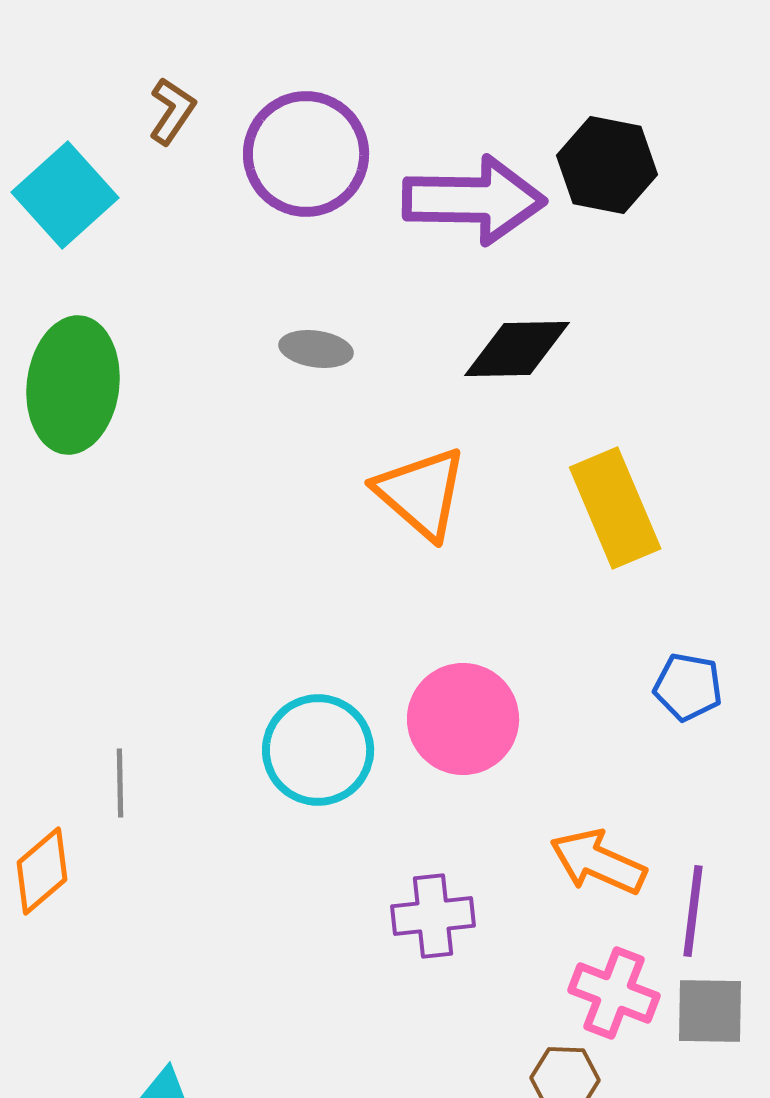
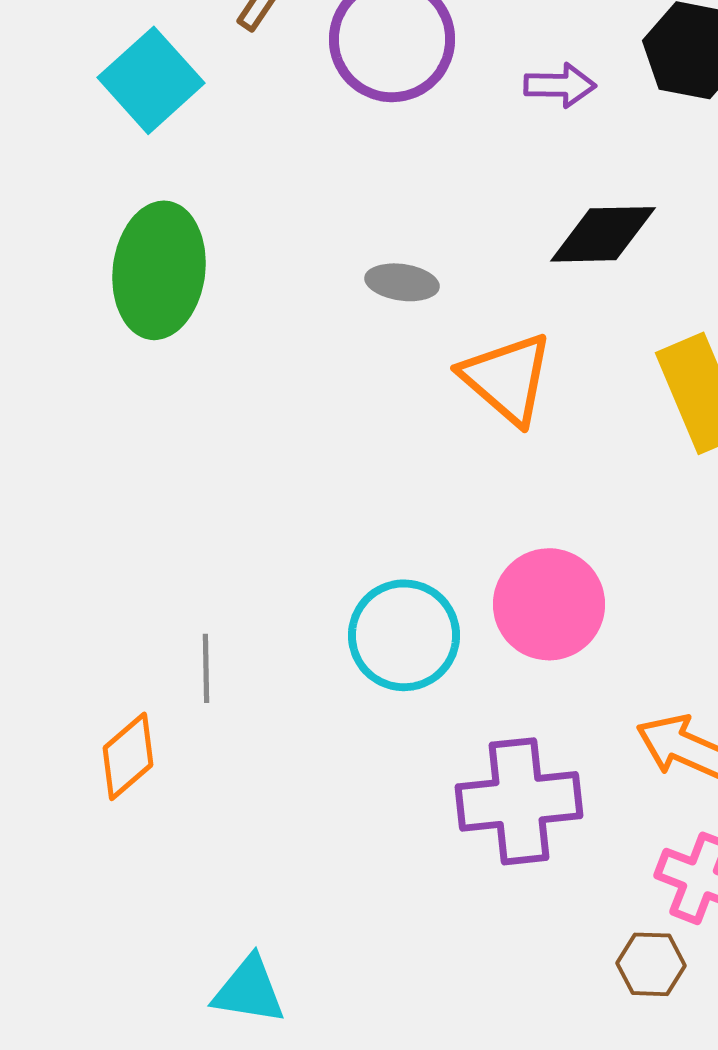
purple arrow: (474, 200) -> (560, 85), size x0.5
gray ellipse: (316, 349) -> (402, 282), moved
purple cross: (433, 916) -> (519, 801), size x1.5

